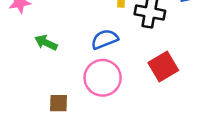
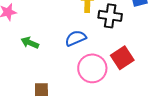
pink circle: (103, 78) -> (92, 68), moved

